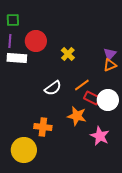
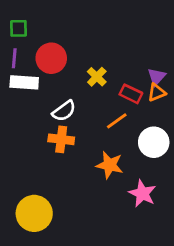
white semicircle: (53, 88) -> (64, 111), moved
red rectangle: (92, 98) -> (131, 94), moved
orange cross: (43, 127) -> (61, 139), moved

